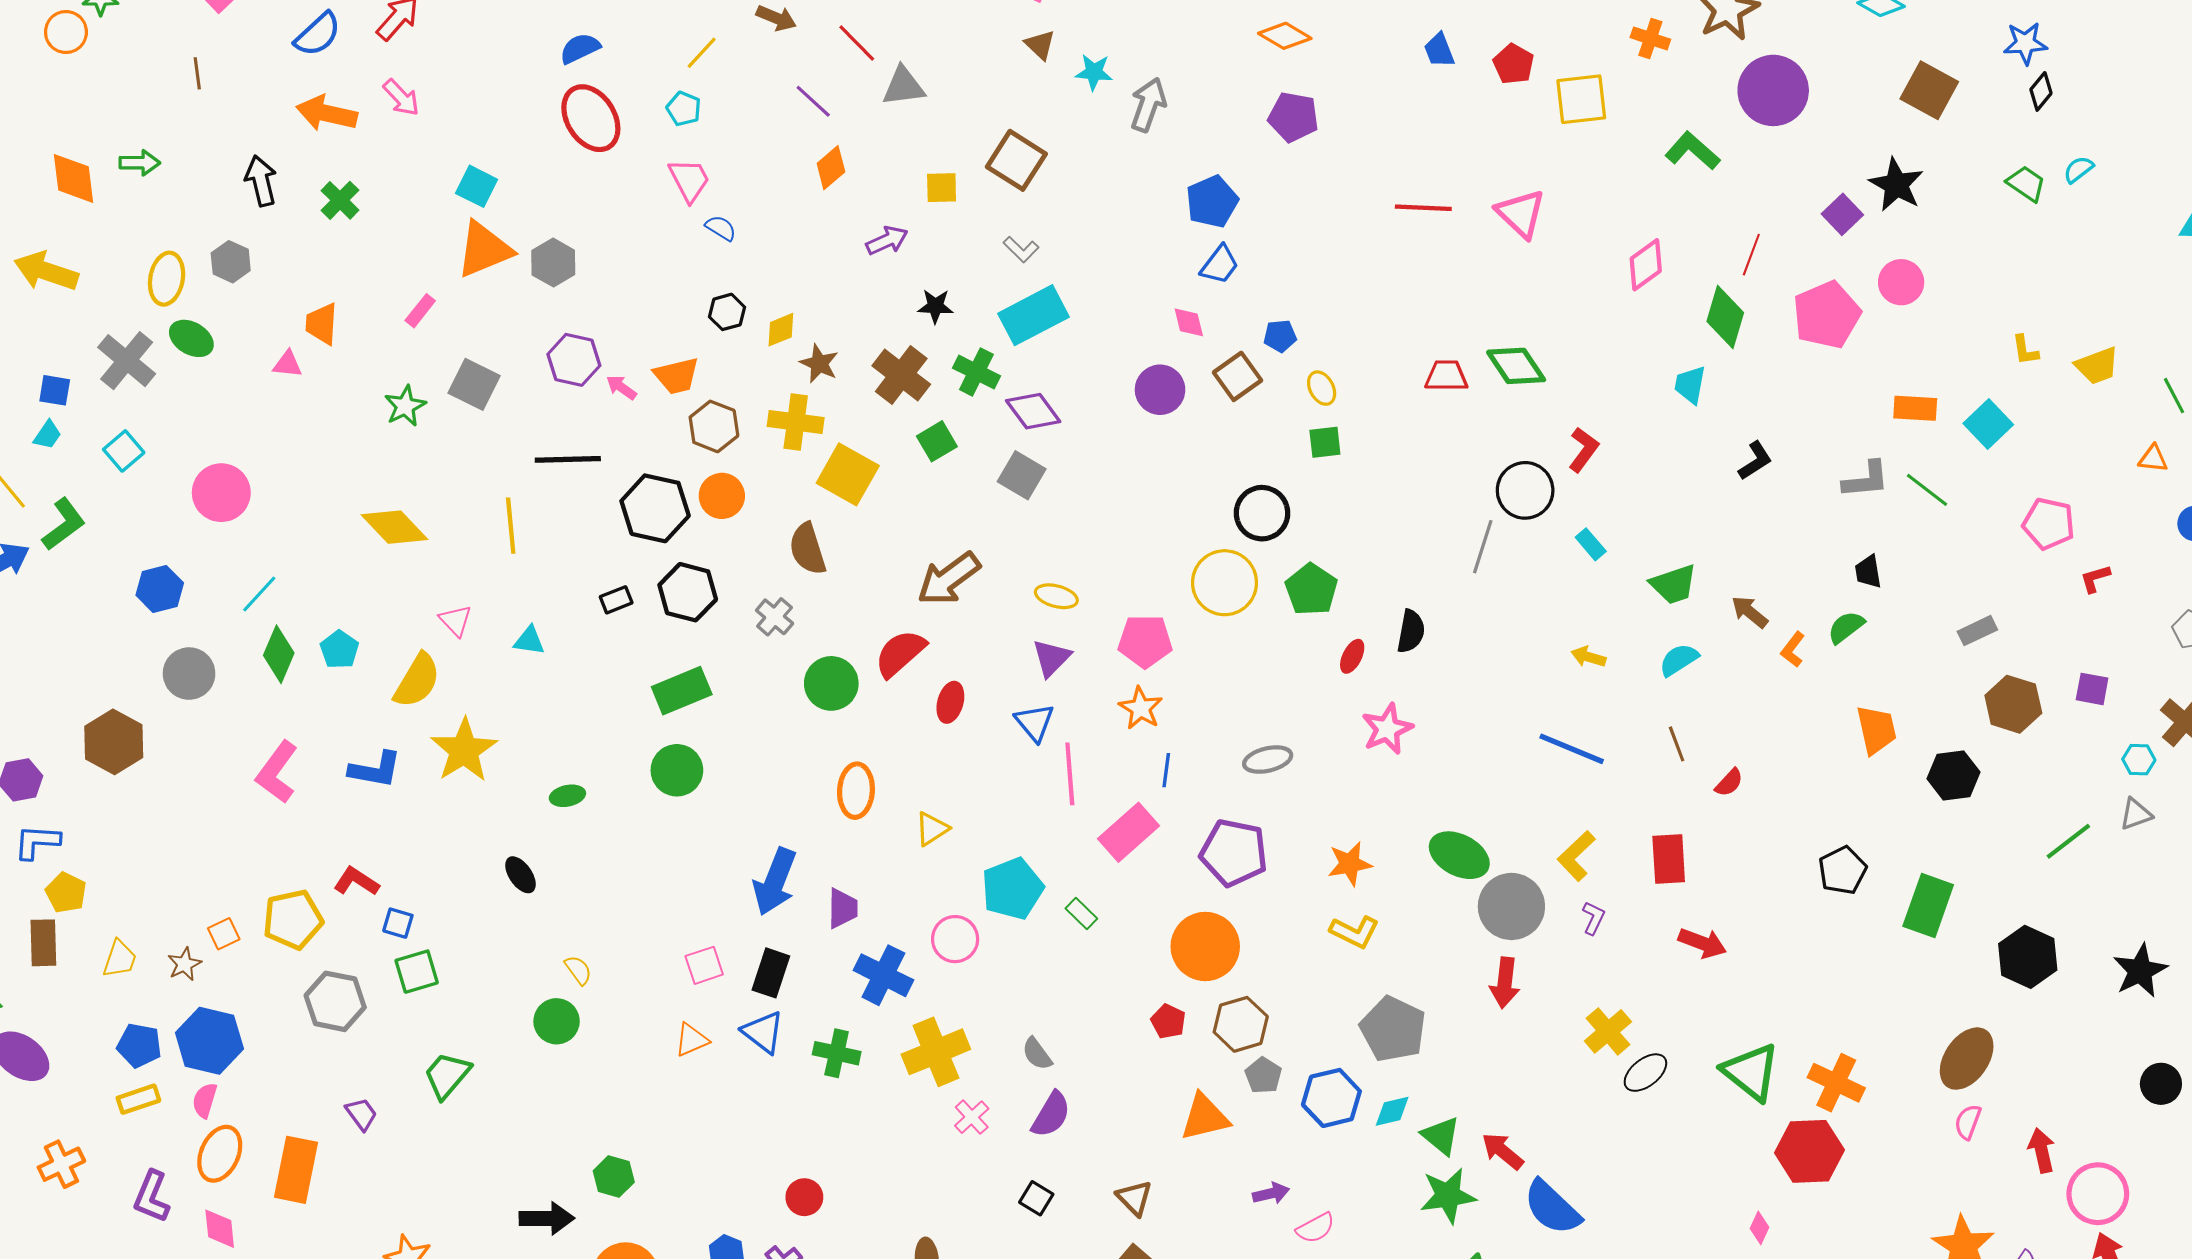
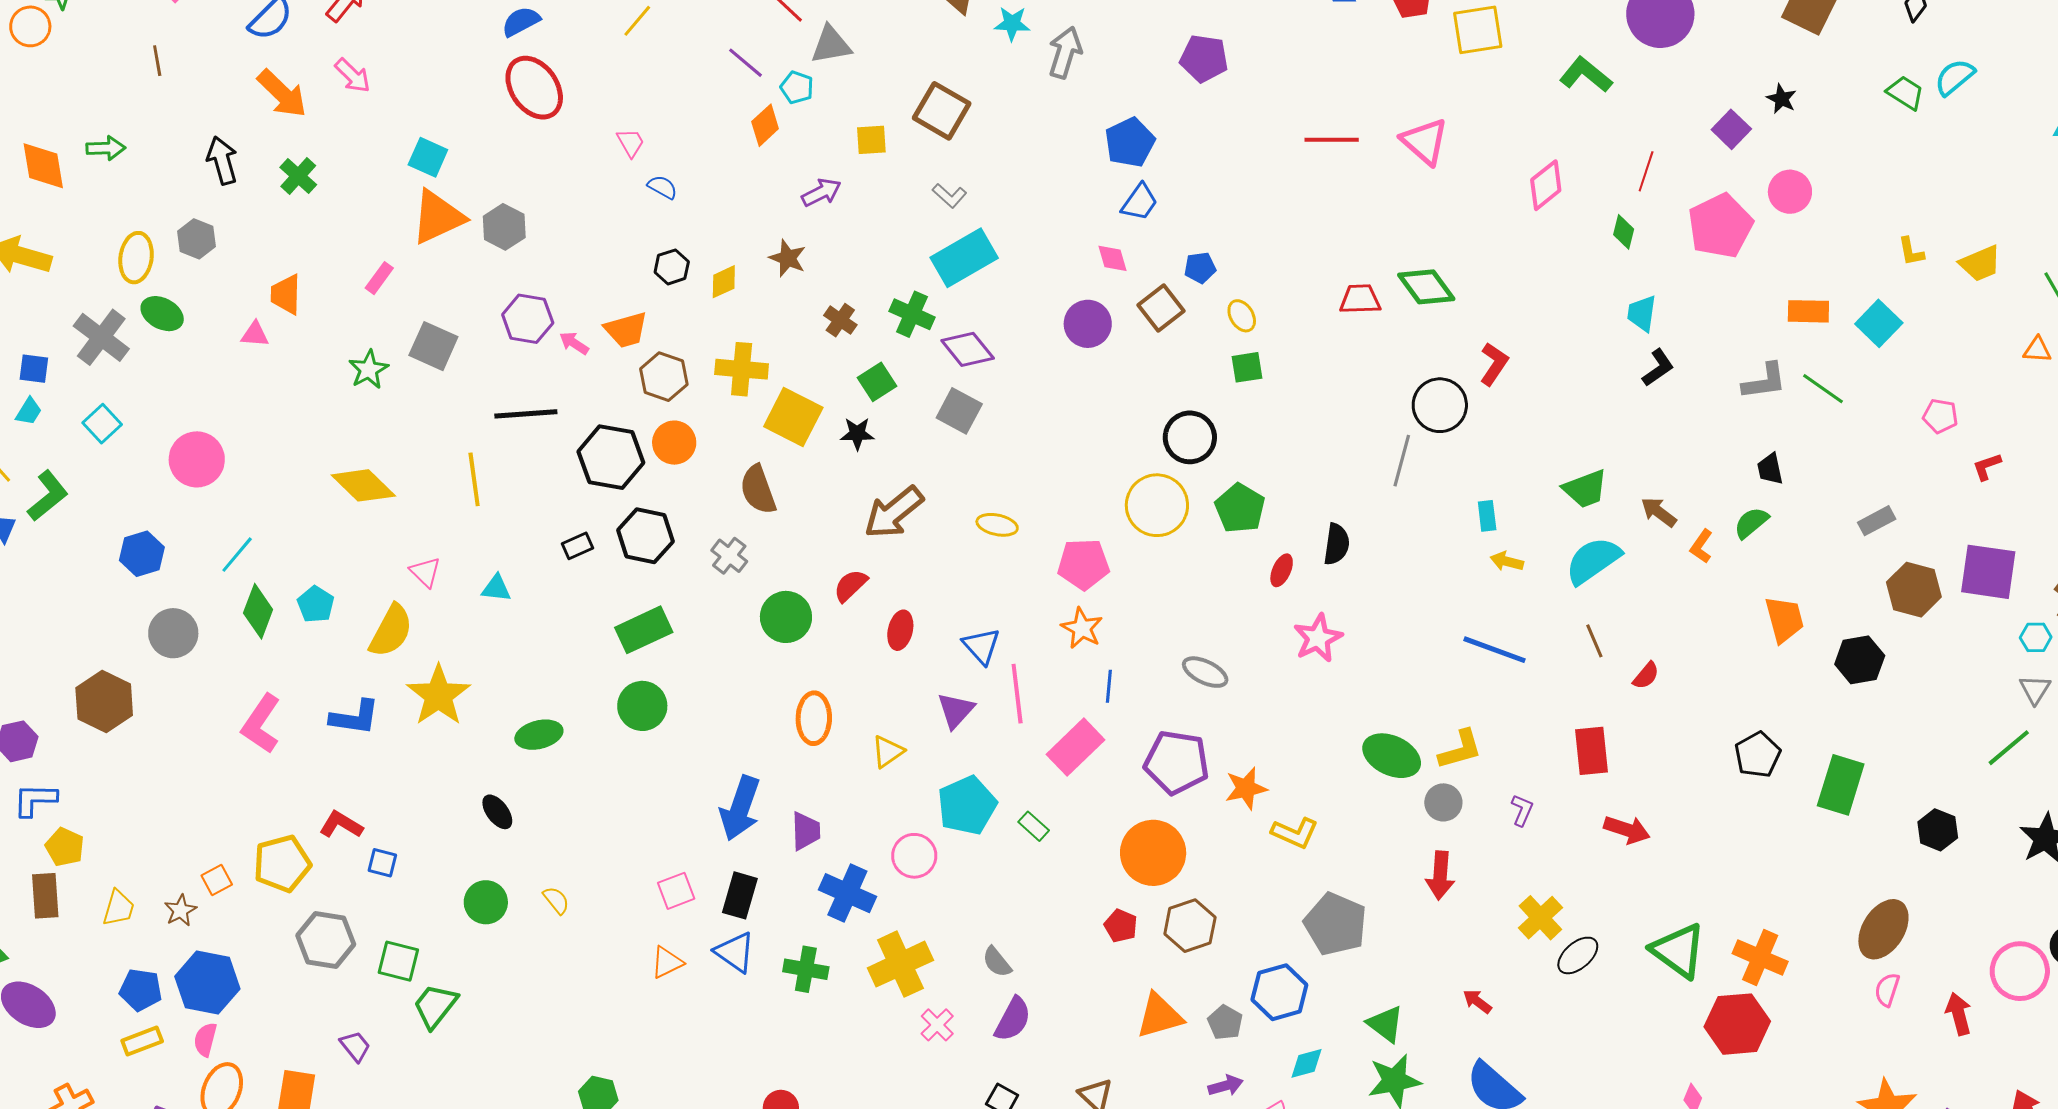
cyan pentagon: (684, 109) -> (797, 87), moved
orange arrow: (327, 113) -> (282, 94), turned -146
cyan semicircle: (2078, 170) -> (1955, 77), size x1.4
pink trapezoid: (689, 180) -> (631, 143), size x0.7
black star: (1896, 185) -> (1782, 99), size x0.6
black star: (935, 306) -> (857, 434), moved
green diamond: (1725, 317) -> (1624, 232), size x0.6
brown star: (819, 364) -> (788, 258), moved
brown cross: (901, 375) -> (840, 320), size x0.6
cyan trapezoid: (1690, 385) -> (1642, 313), moved
pink pentagon: (2049, 524) -> (1940, 416), size x0.7
cyan rectangle: (1591, 544) -> (1487, 516), moved, turned 36
red semicircle: (900, 653) -> (850, 586), size x0.7
purple triangle: (1051, 658) -> (956, 710), moved
cyan semicircle: (1679, 660) -> (1593, 561), size x1.5
purple square: (2092, 689) -> (1988, 572), size x1.8
gray ellipse: (1268, 760) -> (1205, 672), turned 42
green ellipse: (567, 796) -> (539, 735), size x1.4
gray triangle: (2136, 814) -> (2035, 689), turned -36
green line: (2068, 841) -> (2009, 748), moved
yellow L-shape: (1576, 856) -> (1460, 750), moved, turned -150
orange star: (1350, 864) -> (1246, 788), moved
gray circle: (1511, 906) -> (1443, 802), size x0.6
black hexagon: (2028, 957) -> (1938, 830), size x0.7
green square: (417, 972) -> (398, 961), moved, turned 33
green circle: (557, 1021) -> (486, 902), moved
gray pentagon: (1263, 1075) -> (1225, 1022), moved
cyan diamond: (1392, 1111) -> (1306, 1063), moved
red arrow: (1503, 1151) -> (1477, 1001), moved, size x0.7
pink circle: (2098, 1194) -> (2020, 971), moved

